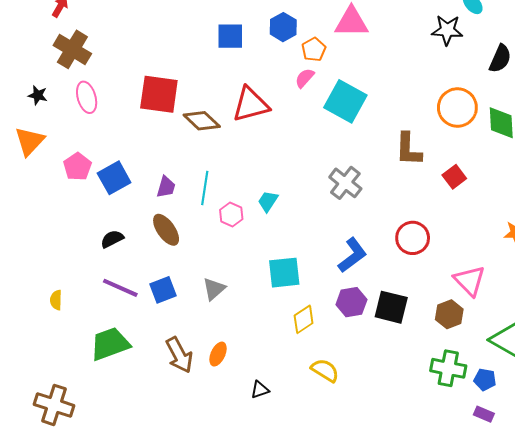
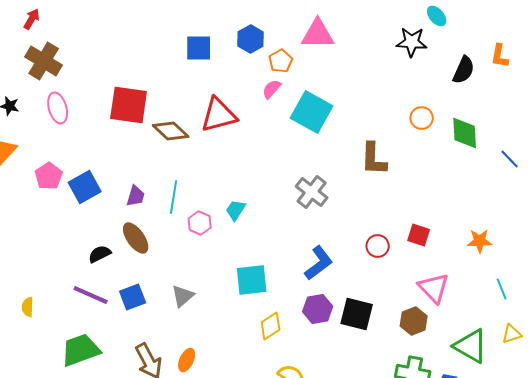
orange circle: (457, 108) -> (422, 118), size x0.6
red square: (454, 177) -> (419, 235), moved, turned -35
red circle: (413, 238) -> (378, 246), size x0.7
black semicircle: (112, 239) -> (100, 254), moved

